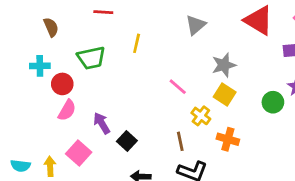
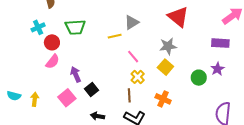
red triangle: (258, 20) -> (178, 17), moved
gray triangle: (196, 25) -> (132, 22), moved
yellow line: (137, 43) -> (115, 36), moved, turned 56
cyan cross: (40, 66) -> (38, 27), turned -32
yellow cross: (201, 116) -> (138, 77), moved
pink square: (79, 153) -> (67, 98), moved

